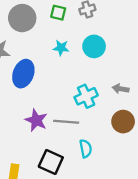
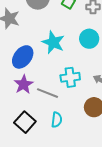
cyan star: (61, 48) -> (53, 42), moved, size x1.6
blue ellipse: (23, 74) -> (23, 57), moved

